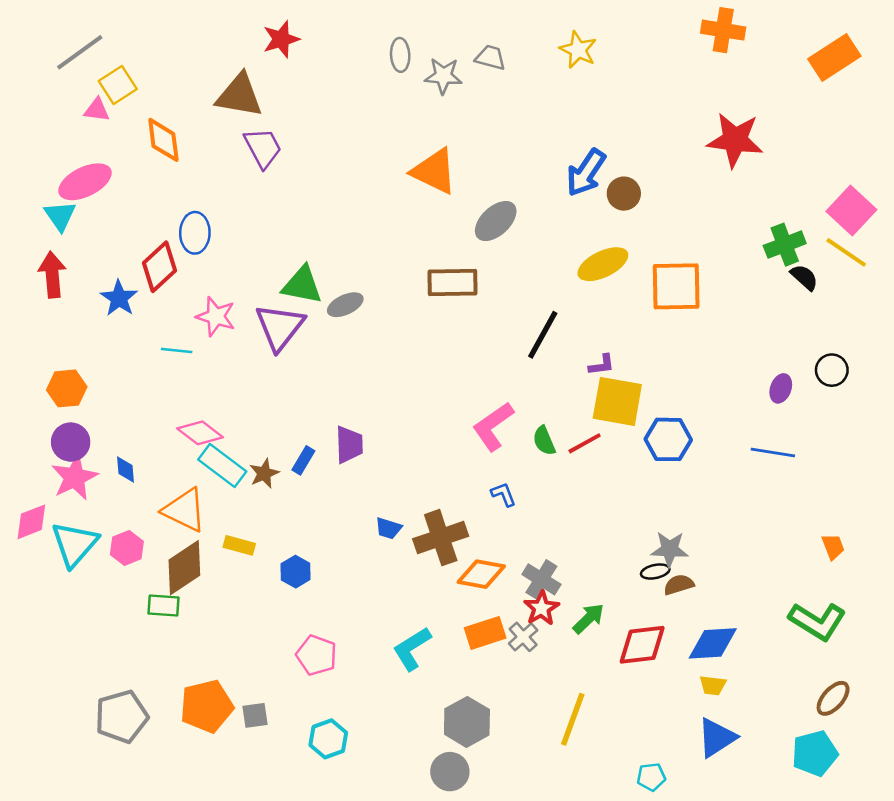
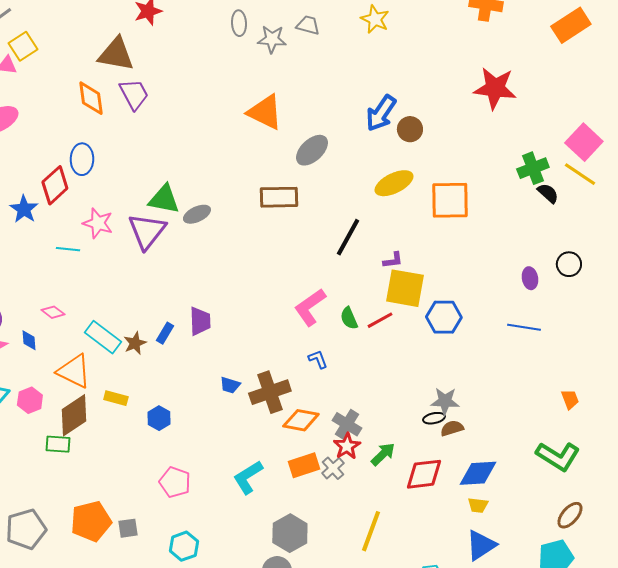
orange diamond: (163, 140) -> (91, 98), moved
purple ellipse: (781, 388) -> (530, 278), turned -30
pink diamond: (200, 433) -> (53, 312), moved, size x0.7

